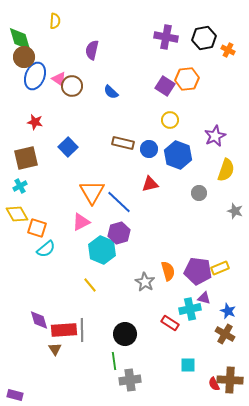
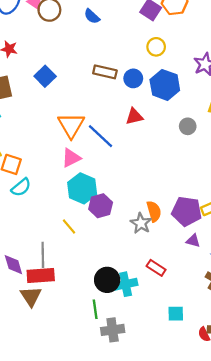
pink triangle: (81, 222) -> (71, 158), moved
purple hexagon: (119, 233) -> (101, 206), moved
gray star: (145, 282) -> (141, 223), moved
cyan cross: (190, 309) -> (126, 284), moved
gray line: (82, 330) -> (43, 255), moved
brown triangle: (55, 349) -> (31, 296), size x1.5

